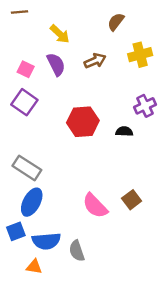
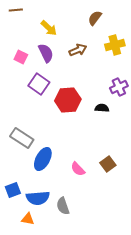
purple square: (24, 102) -> (39, 84), moved
blue ellipse: (32, 202) -> (43, 159), moved
pink semicircle: (95, 206) -> (78, 169), size x0.7

